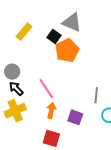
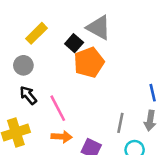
gray circle: (12, 72) -> (23, 65), moved
black arrow: (16, 89) -> (28, 95), moved
orange arrow: (51, 110) -> (62, 137), turned 77

